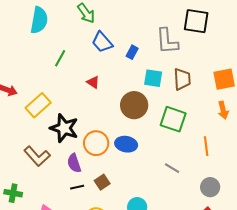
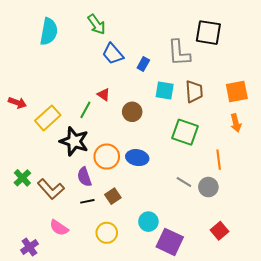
green line: (60, 58) -> (85, 110), moved
brown circle: (134, 105) -> (132, 112), moved, size x0.7
brown L-shape: (37, 156) -> (51, 189), moved
gray circle: (210, 187) -> (208, 187), moved
green cross: (13, 193) -> (22, 178), moved, turned 36

